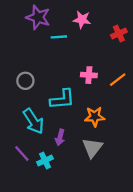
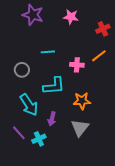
cyan line: (59, 37) -> (48, 52), moved
orange line: (118, 80) -> (99, 56), moved

